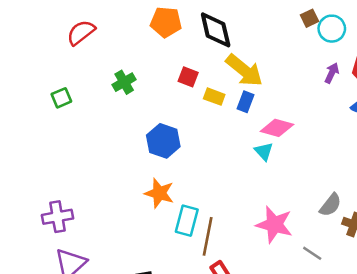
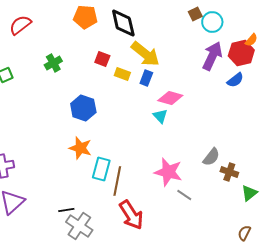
purple arrow: (332, 73) -> (212, 56), size x1.8
gray line: (312, 253) -> (184, 195), moved

